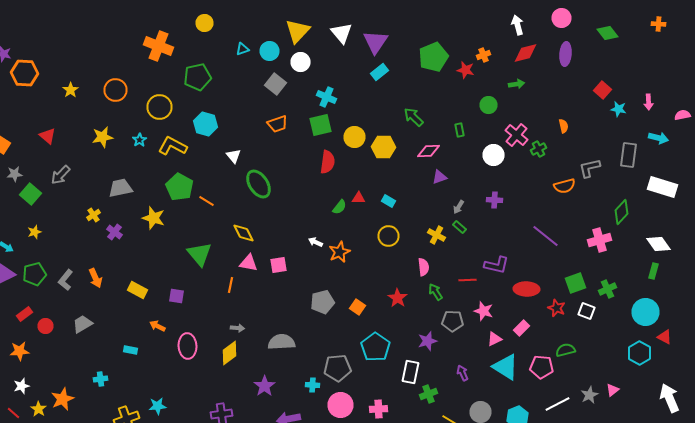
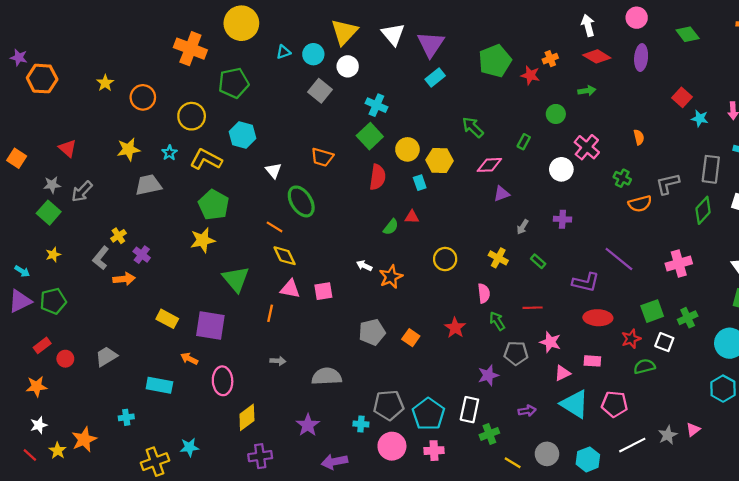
yellow circle: (204, 23) -> (241, 23), size x1.8
red diamond: (526, 53) -> (597, 56), turned 45
yellow star: (70, 90) -> (105, 83), moved
orange trapezoid: (278, 124) -> (322, 157), moved, turned 35
green square: (320, 125) -> (370, 136), turned -30
green rectangle: (460, 130) -> (524, 142), turned 40
green cross: (538, 149) -> (622, 178), moved, turned -35
gray star: (14, 174) -> (52, 185), moved
gray trapezoid: (120, 188) -> (148, 185), moved
orange line: (206, 201) -> (275, 227), moved
cyan rectangle: (388, 201) -> (420, 183), moved, turned 40
green diamond: (622, 212) -> (703, 210), moved
yellow star: (154, 218) -> (203, 240), moved, turned -30
green rectangle: (460, 227) -> (538, 261), moved
purple L-shape: (496, 265) -> (586, 282), moved
orange arrow: (96, 278) -> (124, 279), moved, turned -72
gray L-shape: (66, 280) -> (101, 258), moved
purple square: (176, 296) -> (210, 325), size x1.8
red star: (556, 308) -> (631, 339), turned 30
pink rectangle: (522, 328) -> (592, 361), turned 49
cyan pentagon: (376, 347) -> (428, 414), moved
cyan rectangle: (130, 350) -> (159, 385), size x1.6
green semicircle: (566, 350) -> (644, 366), moved
yellow diamond: (230, 353) -> (247, 417), moved
purple arrow: (462, 373) -> (527, 411), turned 105

